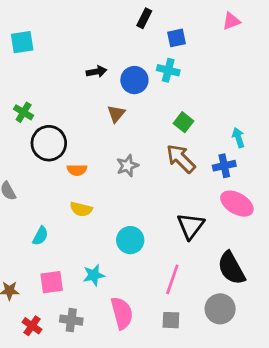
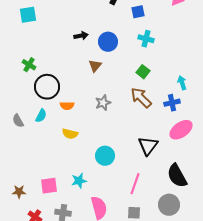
cyan cross: (168, 70) -> (146, 39), moved
pink ellipse: (237, 204) -> (181, 130), turned -65
cyan semicircle: (40, 236) -> (41, 116), moved

